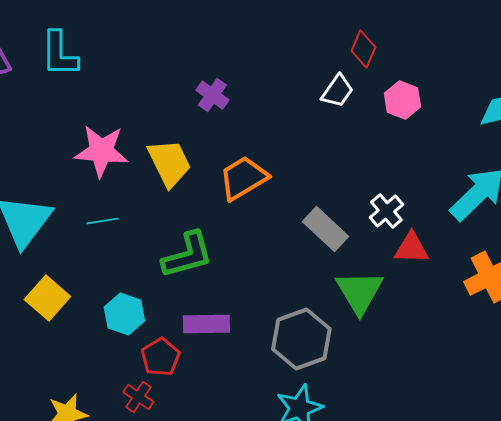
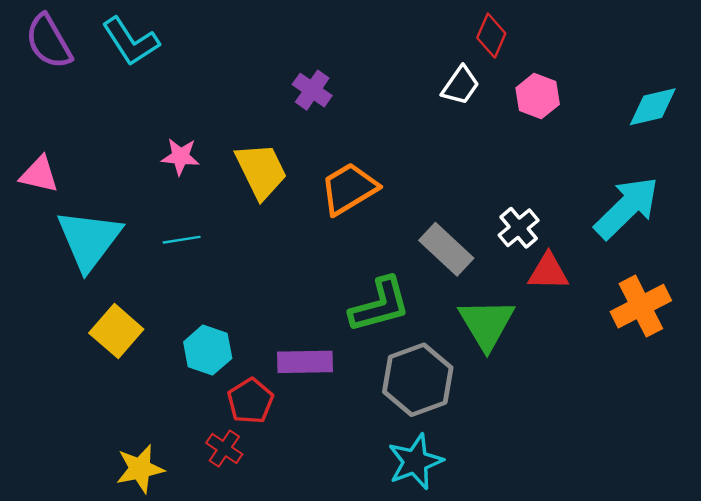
cyan L-shape: (59, 54) -> (131, 41), turned -33
pink star: (101, 151) -> (180, 157), size x0.6
green L-shape: (187, 255) -> (380, 305), moved

